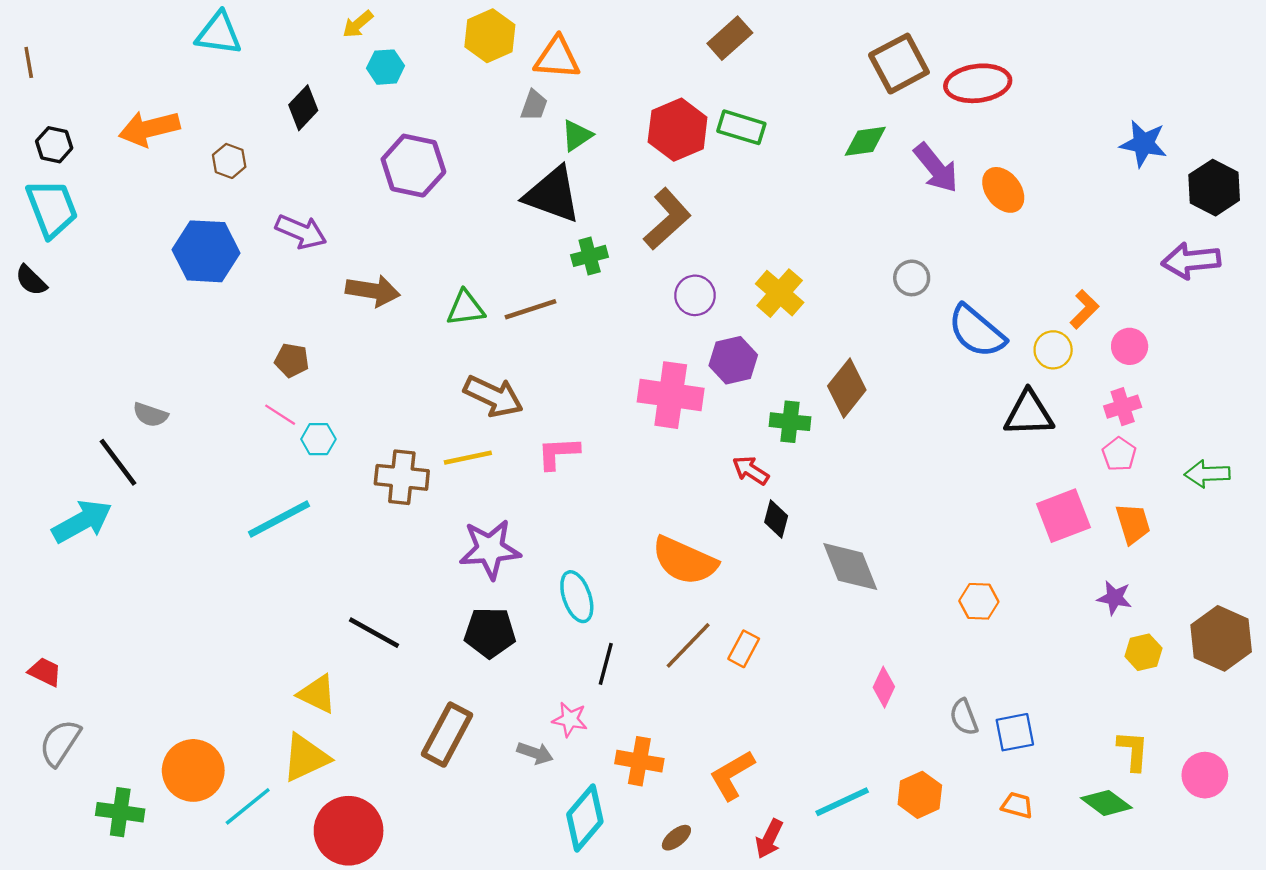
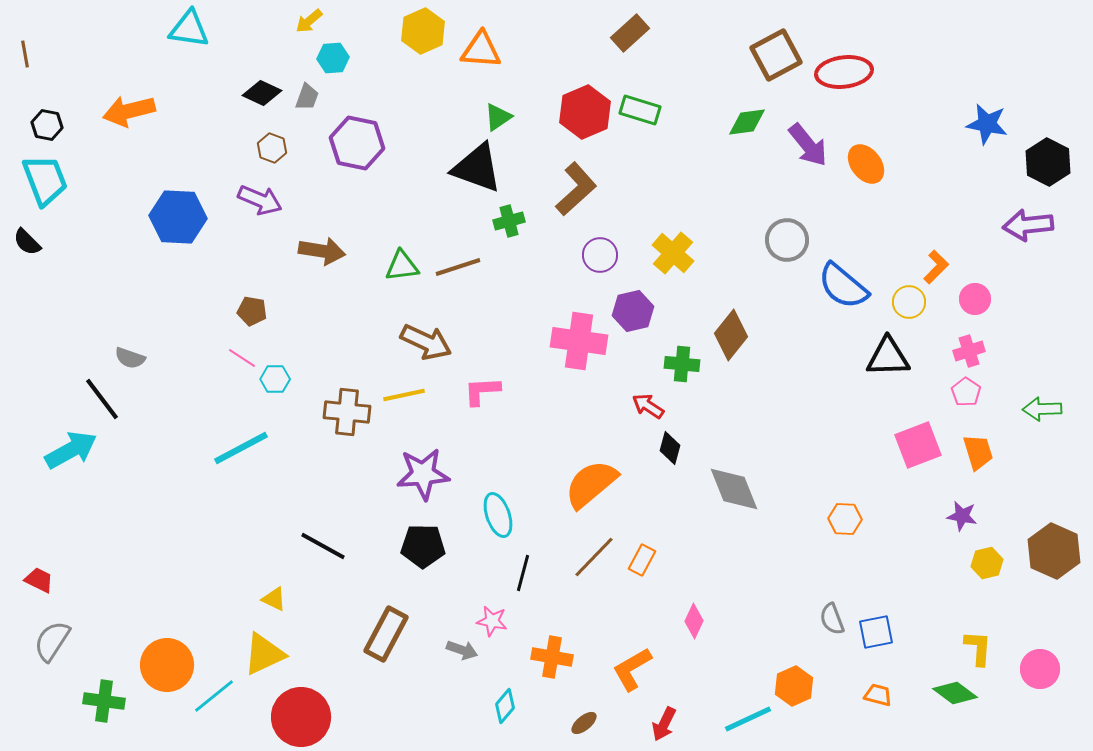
gray trapezoid: (534, 105) -> (307, 97), moved
black diamond: (303, 108) -> (262, 93), turned 72
brown hexagon: (229, 161) -> (272, 148), moved
gray circle: (912, 278) -> (787, 240), size x1.4
orange semicircle: (685, 561) -> (591, 484), turned 116
pink diamond: (884, 687) -> (694, 621), moved
yellow triangle: (317, 694) -> (274, 599), size x0.7
cyan line: (842, 802) -> (748, 719), moved
cyan diamond: (585, 818) -> (505, 706), size x0.6

